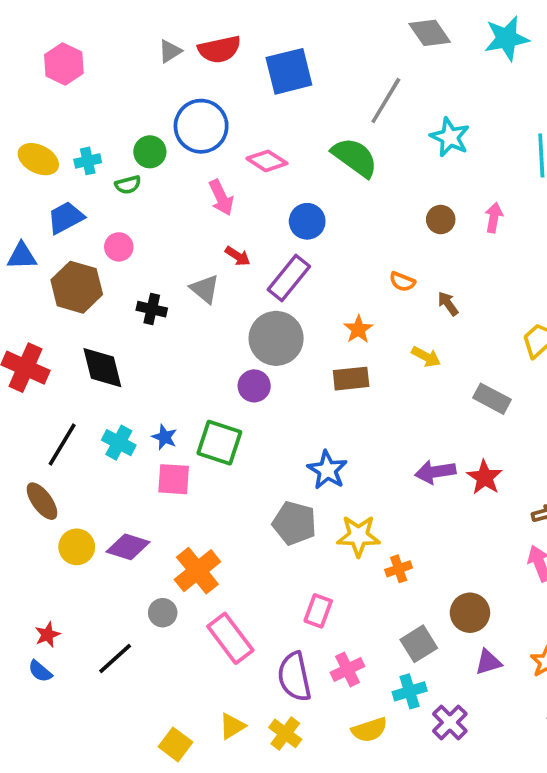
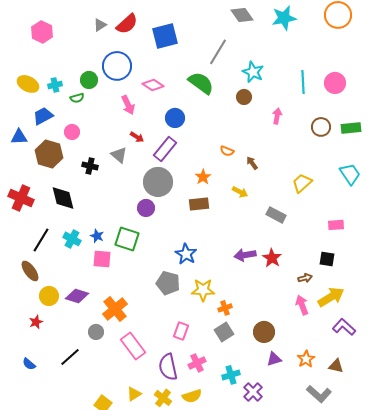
red semicircle: (219, 49) -> (127, 24), turned -30
brown circle: (441, 219) -> (244, 97), moved
red star: (47, 635) -> (36, 322), moved
gray square: (419, 644) -> (224, 332), moved
yellow semicircle: (369, 730) -> (192, 396), moved

